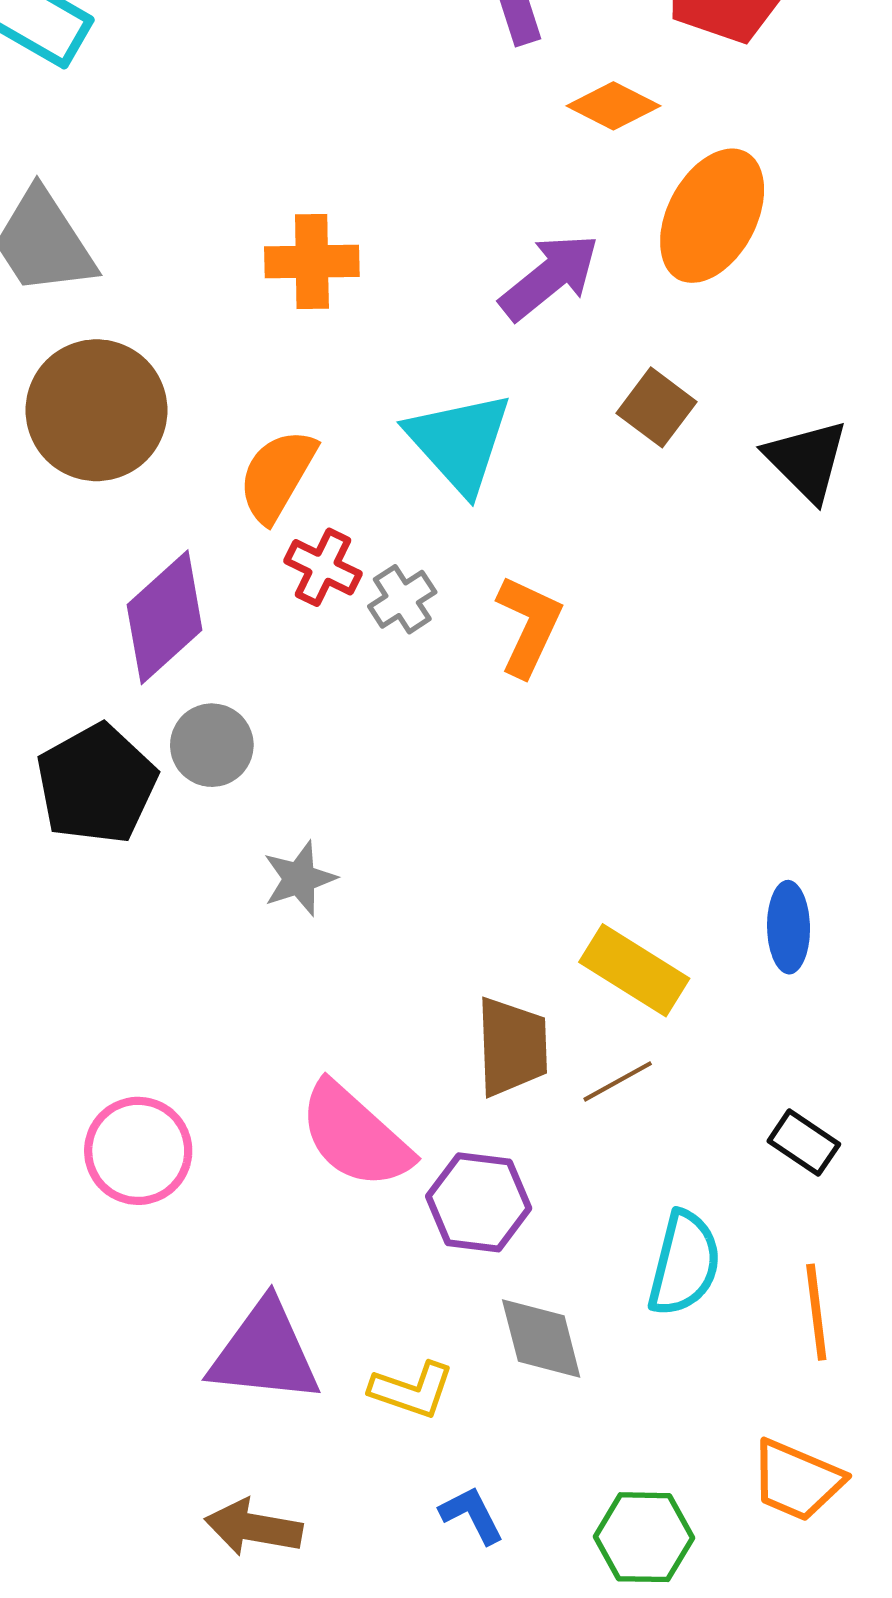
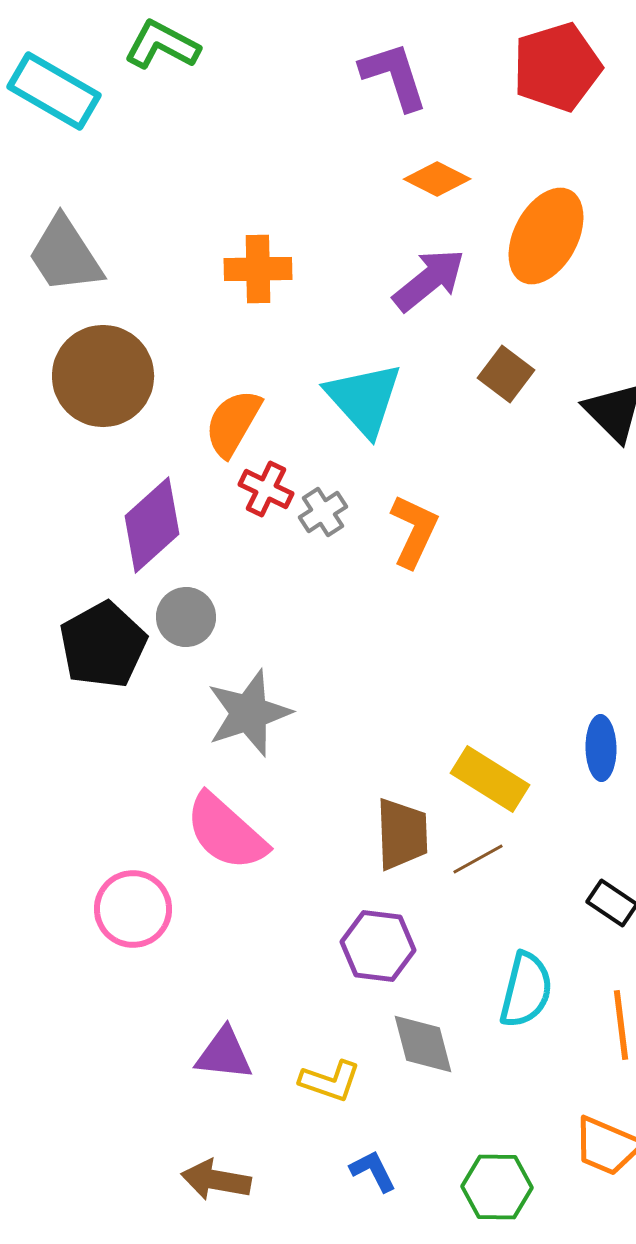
orange diamond: (613, 106) -> (437, 179), moved
gray star: (299, 879) -> (249, 713), size x1.6
pink semicircle: (355, 1136) -> (226, 832), moved
purple triangle: (265, 1352) -> (224, 1054), size x0.7

